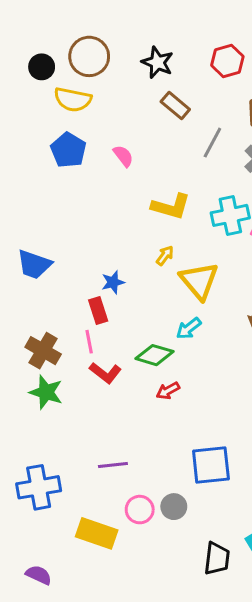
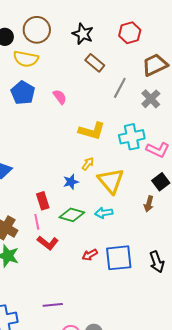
blue star: (113, 282) -> (71, 182), moved
cyan arrow: (189, 328) -> (104, 213), turned 30
green diamond: (155, 355) -> (72, 215), moved
blue square: (211, 465) -> (119, 258), moved

